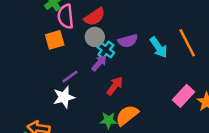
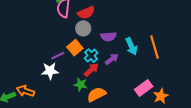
orange square: (55, 40) -> (75, 48), moved, turned -35
cyan cross: (106, 50) -> (91, 56), moved
purple arrow: (99, 63) -> (112, 59), moved
green star: (108, 120) -> (81, 85), moved

